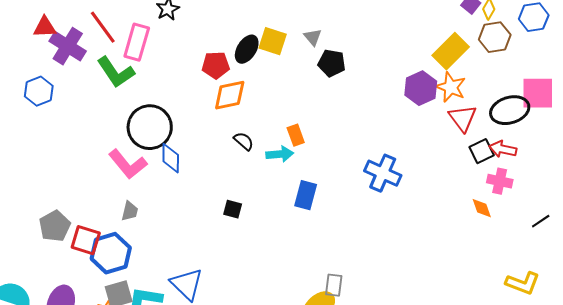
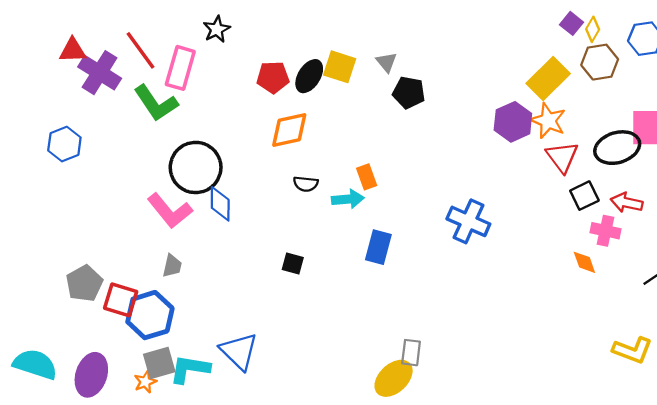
red pentagon: (216, 65) -> (273, 77), moved
blue hexagon: (39, 91) -> (64, 144), moved
black semicircle: (244, 141) -> (306, 184), turned 145
red arrow: (503, 149) -> (627, 203), moved

